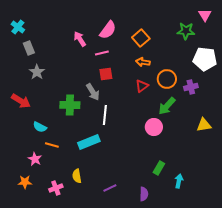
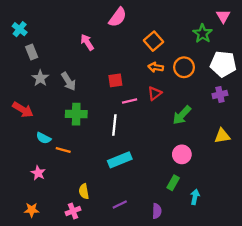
pink semicircle: (108, 30) -> (118, 17), moved
green star: (186, 31) -> (203, 34), turned 30
pink line: (102, 53) -> (130, 101), moved
orange circle: (167, 79) -> (184, 67), moved
purple cross: (191, 87) -> (220, 94), moved
gray arrow: (93, 92) -> (69, 81), moved
pink circle: (154, 127) -> (182, 154), moved
cyan rectangle: (89, 142) -> (120, 160), moved
orange line: (52, 145) -> (63, 150), moved
orange star: (25, 182) -> (32, 210), moved
pink cross: (56, 188) -> (73, 211), moved

